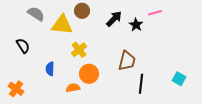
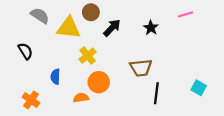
pink line: (155, 13) -> (185, 14), moved
black arrow: (114, 19) -> (112, 28), moved
brown trapezoid: (127, 61) -> (141, 68), turned 70
orange cross: (16, 89) -> (31, 100), moved

